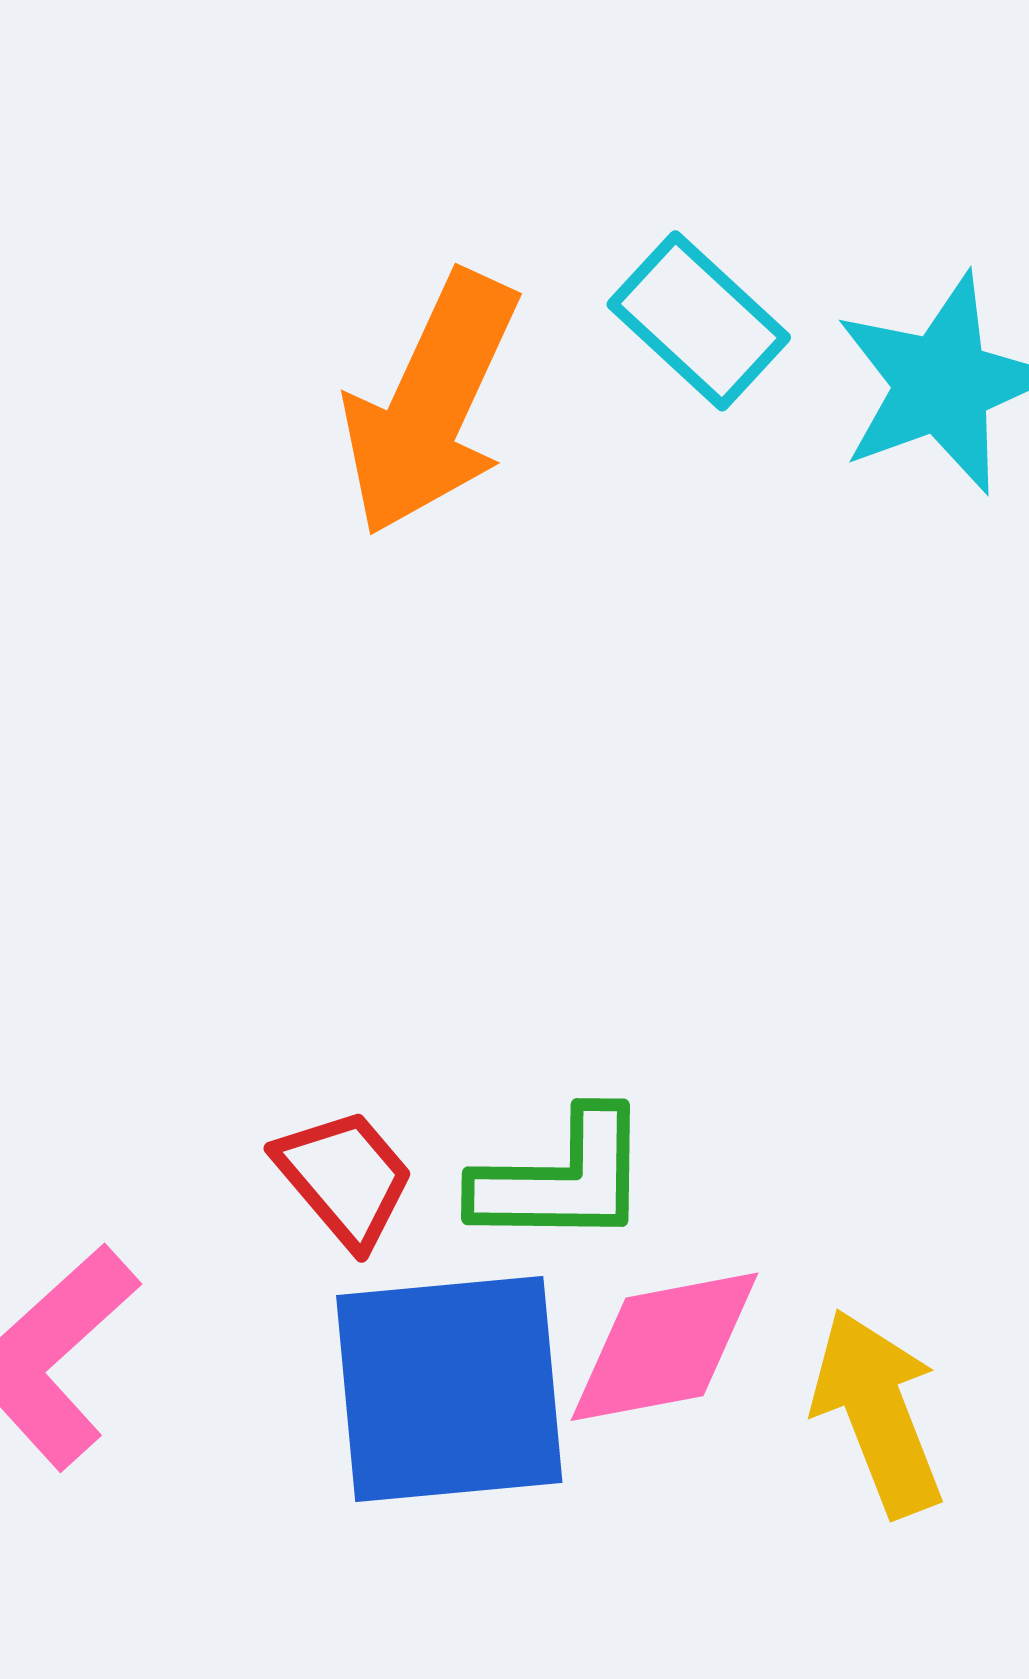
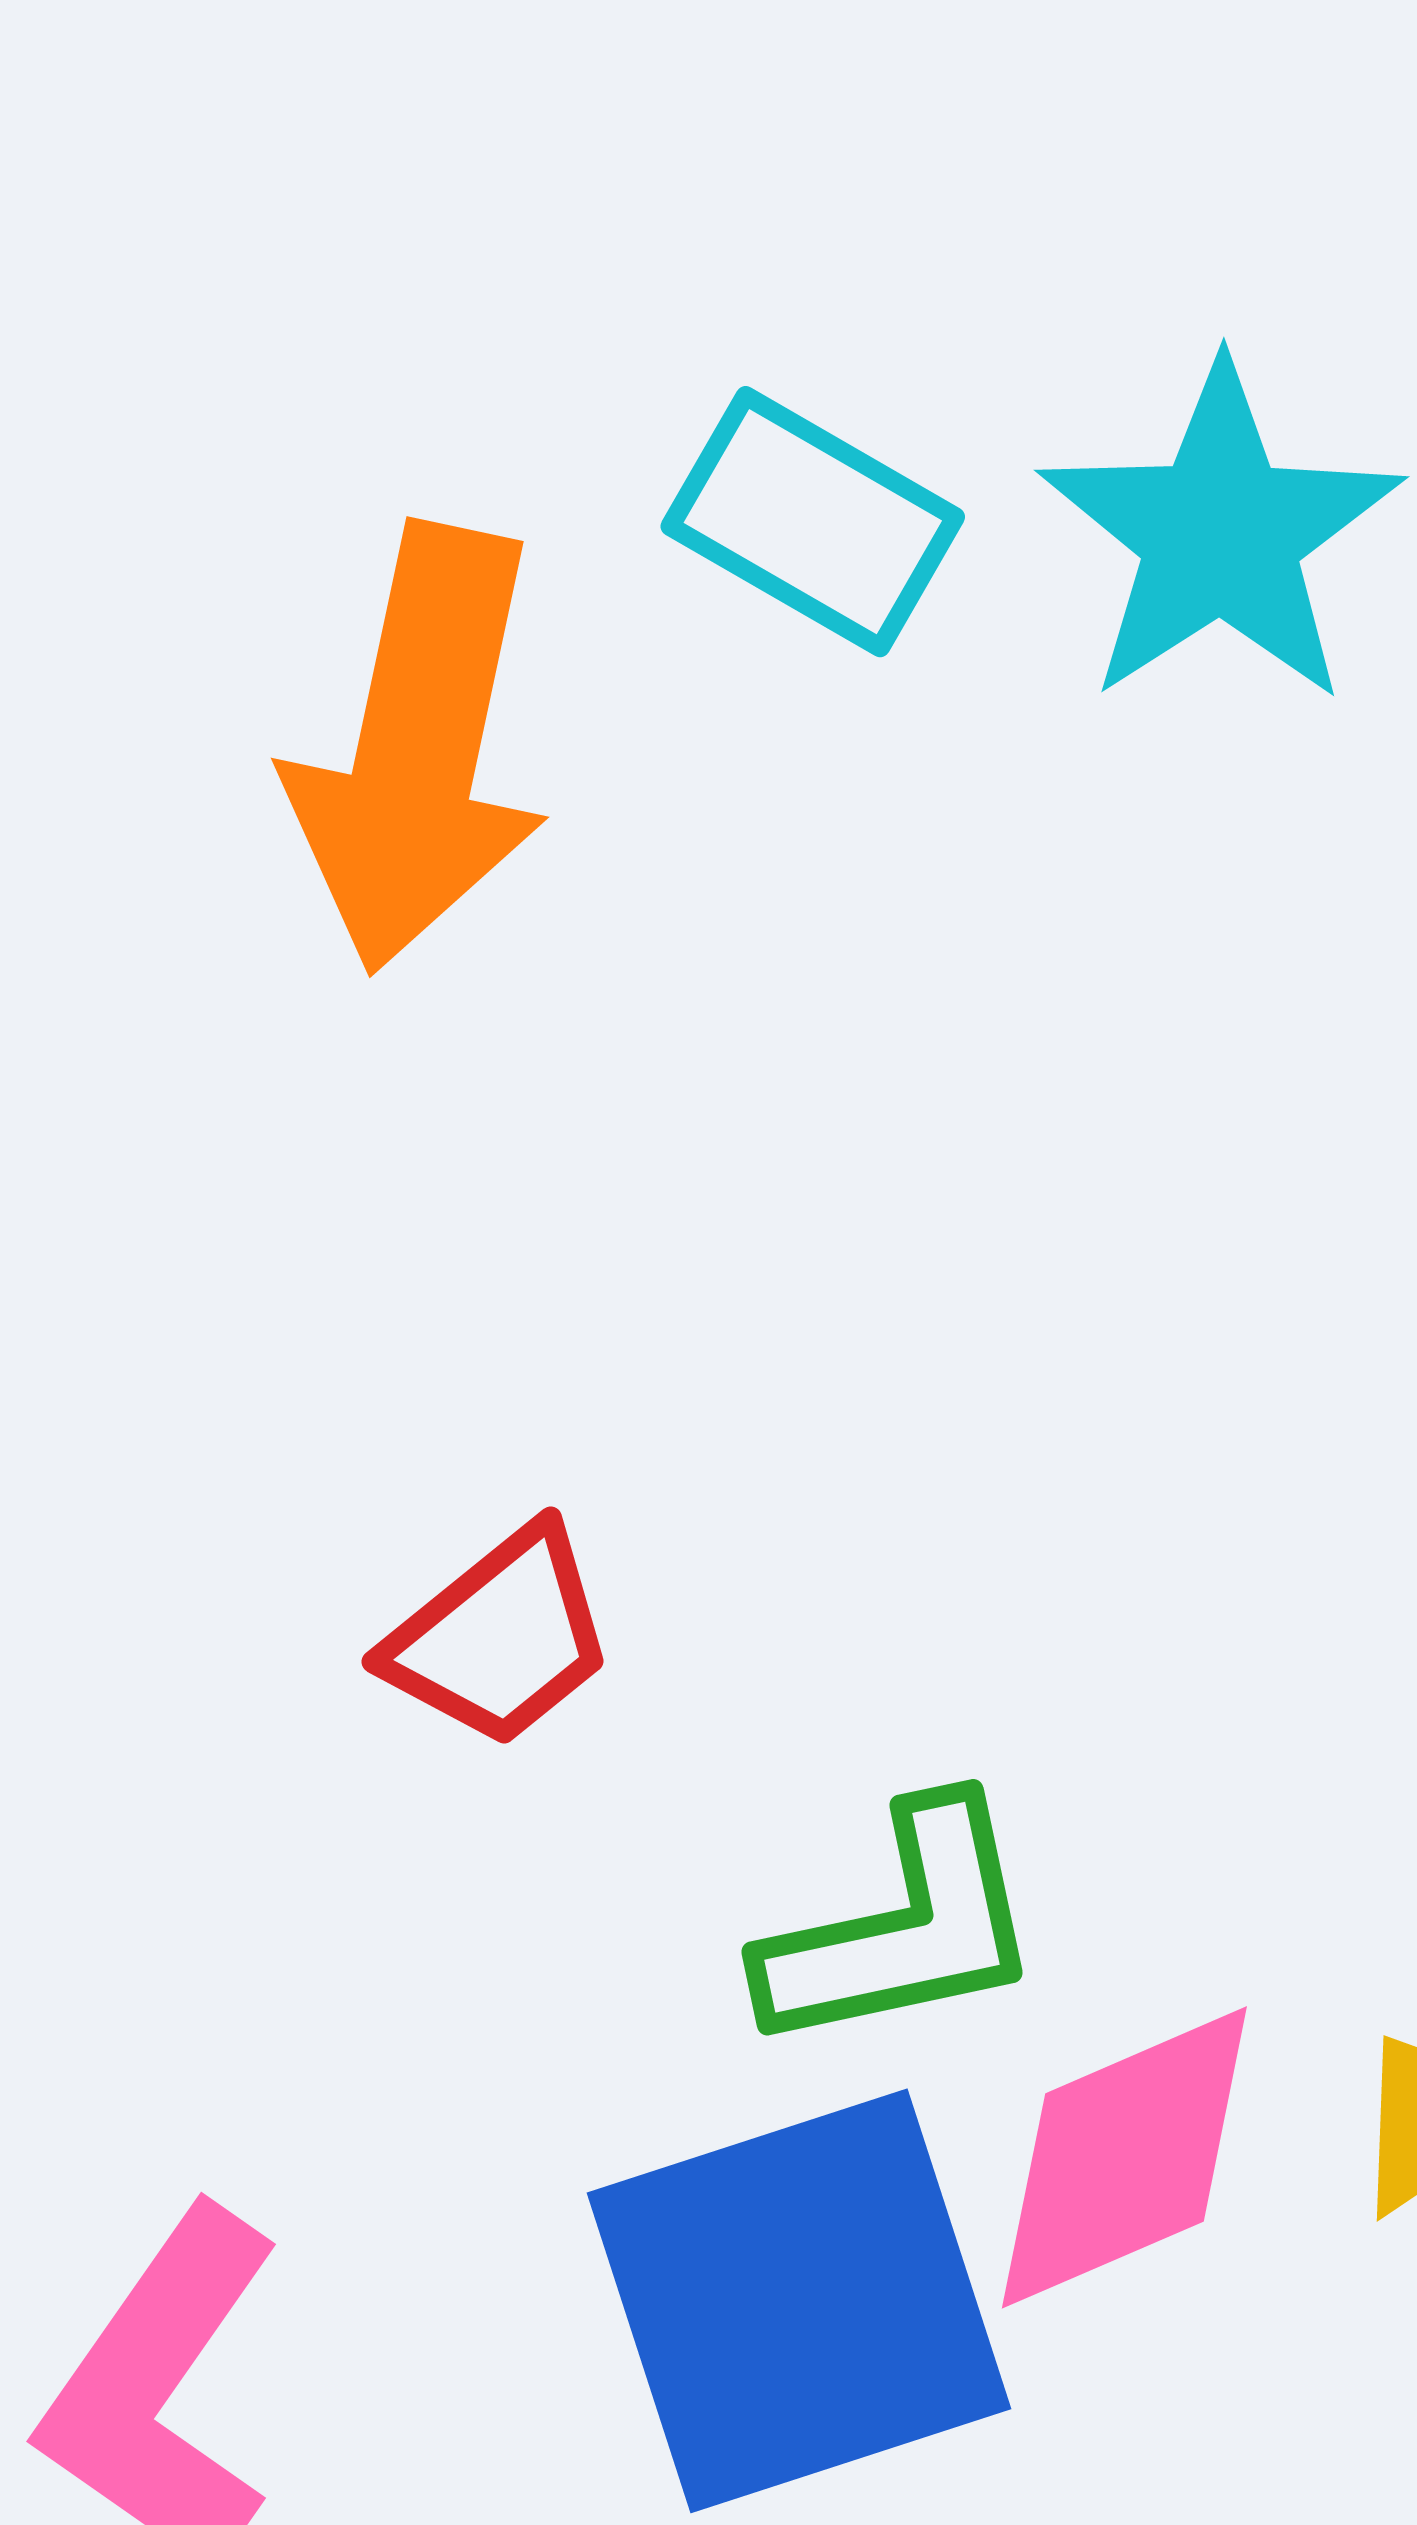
red trapezoid: (345, 1178) -> (500, 1637), moved, turned 104

